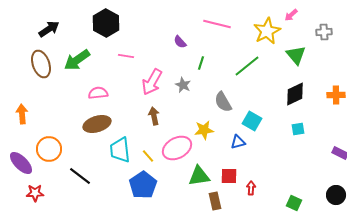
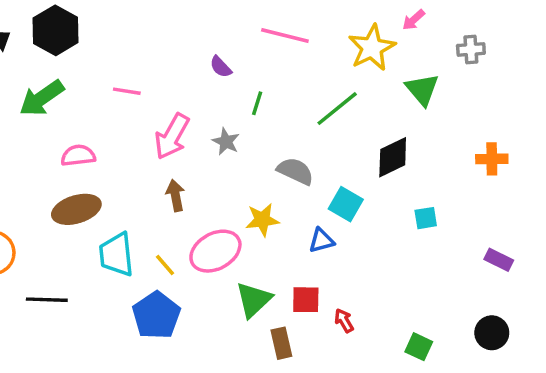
black hexagon: (106, 23) -> (56, 30), moved
black diamond: (295, 94) -> (393, 157), moved
gray semicircle: (223, 102) -> (295, 171), turned 145
black line: (80, 176) -> (47, 300), turned -35
green triangle: (199, 176) -> (254, 300), turned -35
red arrow: (251, 188) -> (344, 321), turned -32

